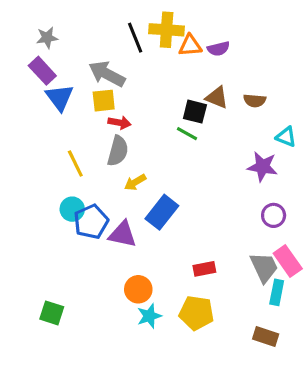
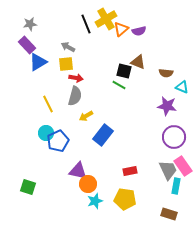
yellow cross: (167, 30) -> (106, 19), turned -35
orange triangle: (190, 46) -> (121, 29), turned -35
gray arrow: (107, 74) -> (68, 47), size x0.6
blue triangle: (60, 97) -> (38, 62), turned 36
brown semicircle: (255, 101) -> (166, 73), moved
purple circle: (274, 215) -> (174, 137), size x1.5
purple triangle: (123, 234) -> (78, 171), moved
green square: (52, 313) -> (28, 187), moved

